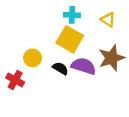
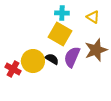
yellow circle: (33, 58) -> (33, 61), moved, size x1.5
purple semicircle: (84, 66) -> (72, 57), turned -85

